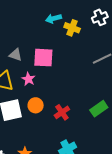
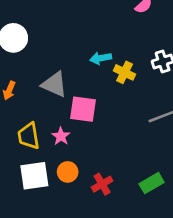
gray triangle: (16, 55) -> (54, 84), moved, size x1.5

